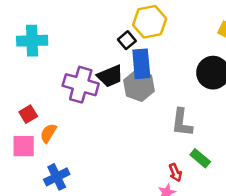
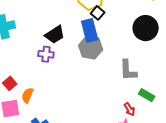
black square: (127, 40) -> (98, 13), moved
black trapezoid: (110, 76) -> (55, 35), moved
purple cross: (81, 85) -> (46, 54), size x0.6

